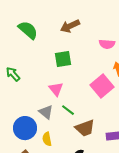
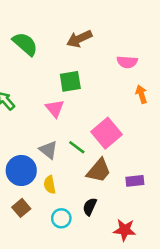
pink square: (102, 86) -> (106, 133), moved
pink triangle: (56, 89) -> (55, 108), moved
brown trapezoid: (85, 128) -> (99, 170), turned -30

